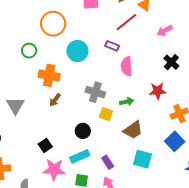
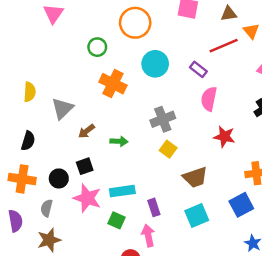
red star: (158, 91) -> (224, 137), moved
gray cross: (95, 92) -> (163, 119), turned 36
brown arrow: (55, 100) -> (86, 131), moved
green arrow: (127, 102) -> (119, 141), moved
black circle: (83, 131) -> (59, 178), moved
cyan square: (142, 159) -> (197, 215), turned 36

